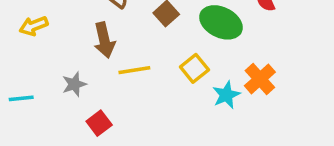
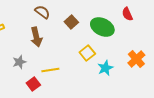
yellow line: (134, 70) -> (50, 70), moved
orange cross: (260, 79) -> (136, 59), moved

